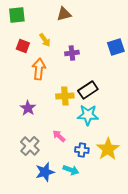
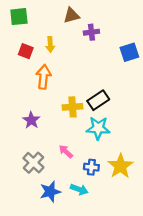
yellow arrow: (45, 40) -> (50, 44), turned 32
purple cross: (72, 53) -> (91, 32), moved

